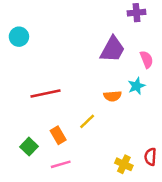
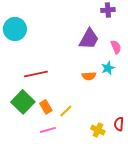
cyan circle: (19, 37) -> (15, 29), size x1.5
yellow line: (87, 121) -> (66, 111), moved
green square: (29, 147) -> (23, 102), moved, size x1.6

